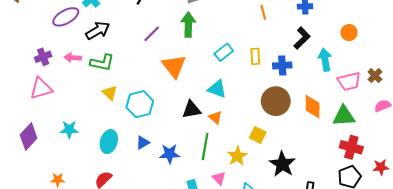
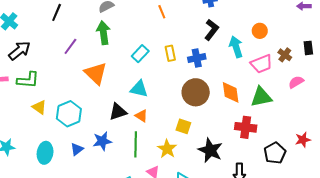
orange line: (263, 12) -> (162, 12), moved
orange circle: (349, 33) -> (260, 31), moved
red cross: (351, 147) -> (246, 127), moved
blue star: (170, 154) -> (102, 141), moved

